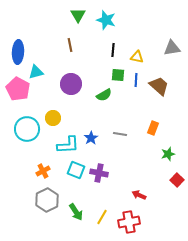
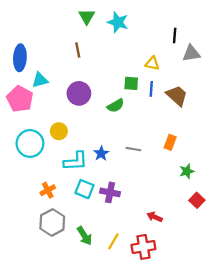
black line: (113, 50) -> (175, 36), moved

